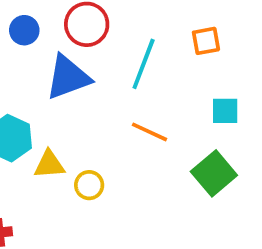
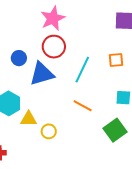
blue circle: (24, 30) -> (19, 58), moved

